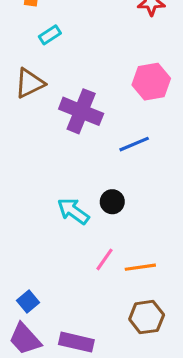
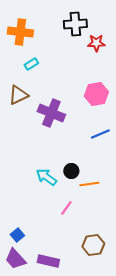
blue line: (134, 144) -> (100, 134), moved
orange line: (140, 267) -> (89, 184), moved

